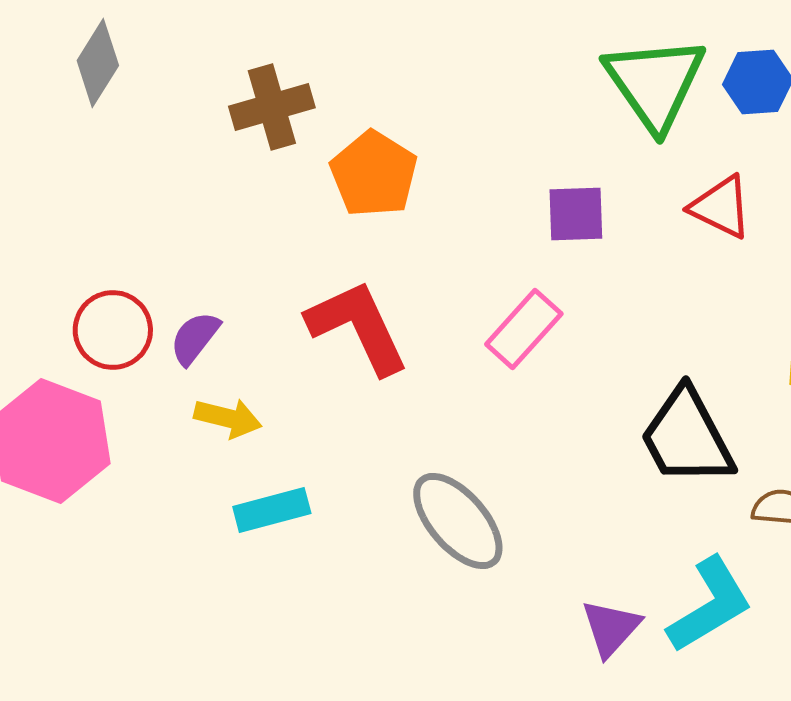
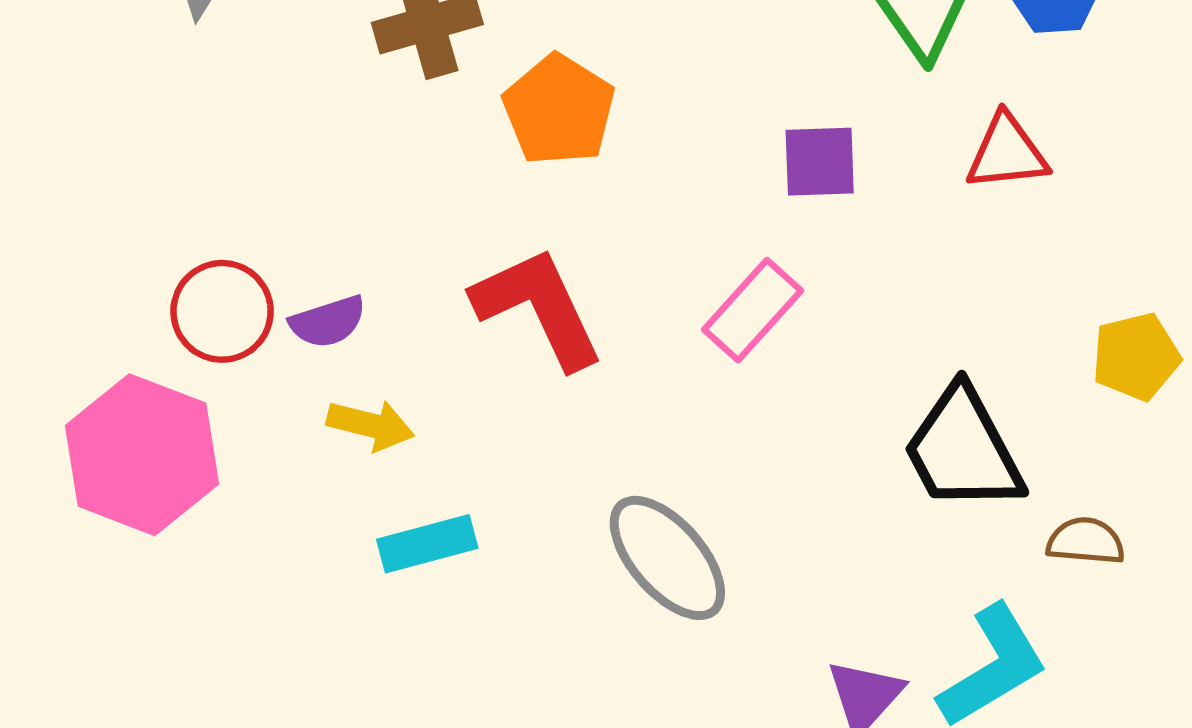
red triangle: (721, 207) -> (1007, 153), turned -32
purple semicircle: (195, 338) -> (328, 322), turned -146

